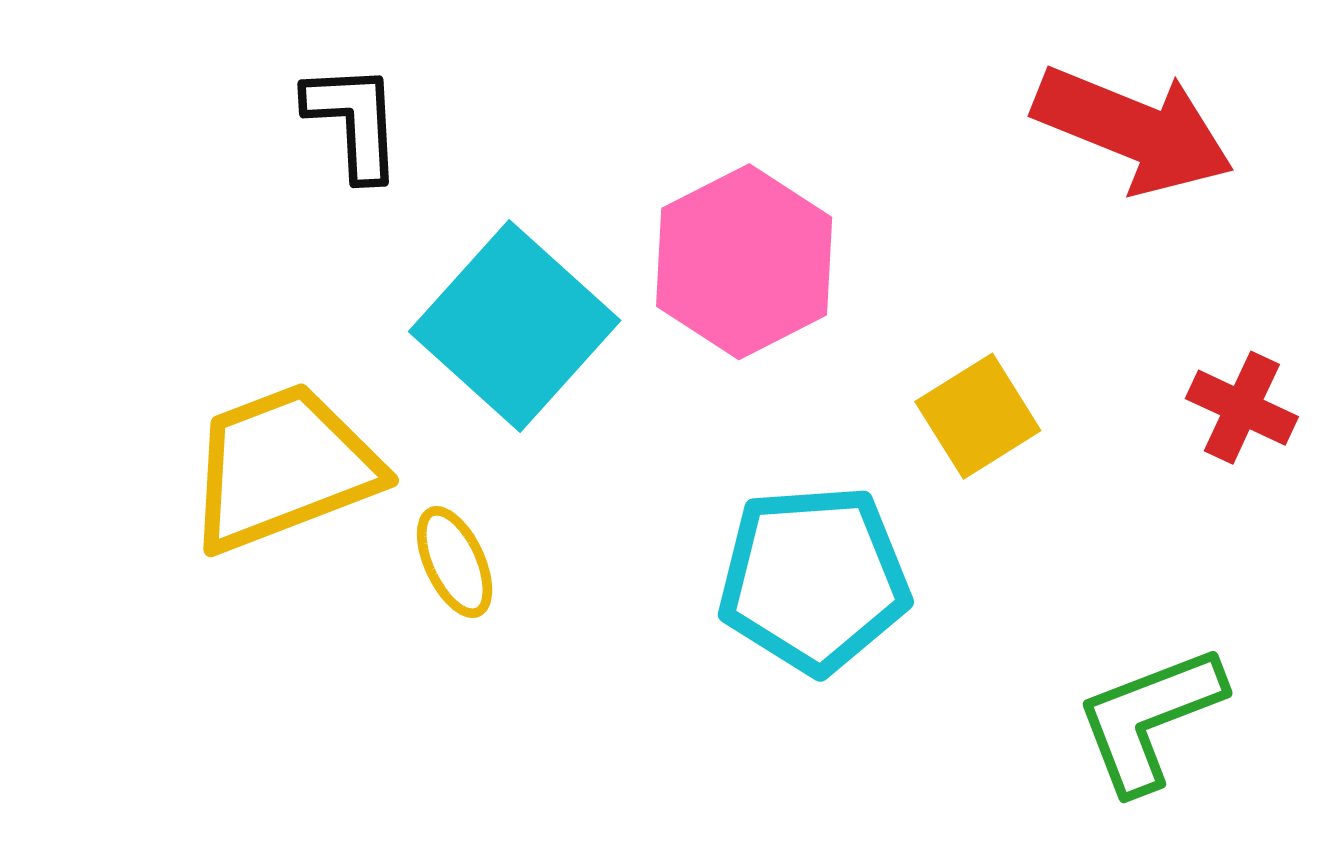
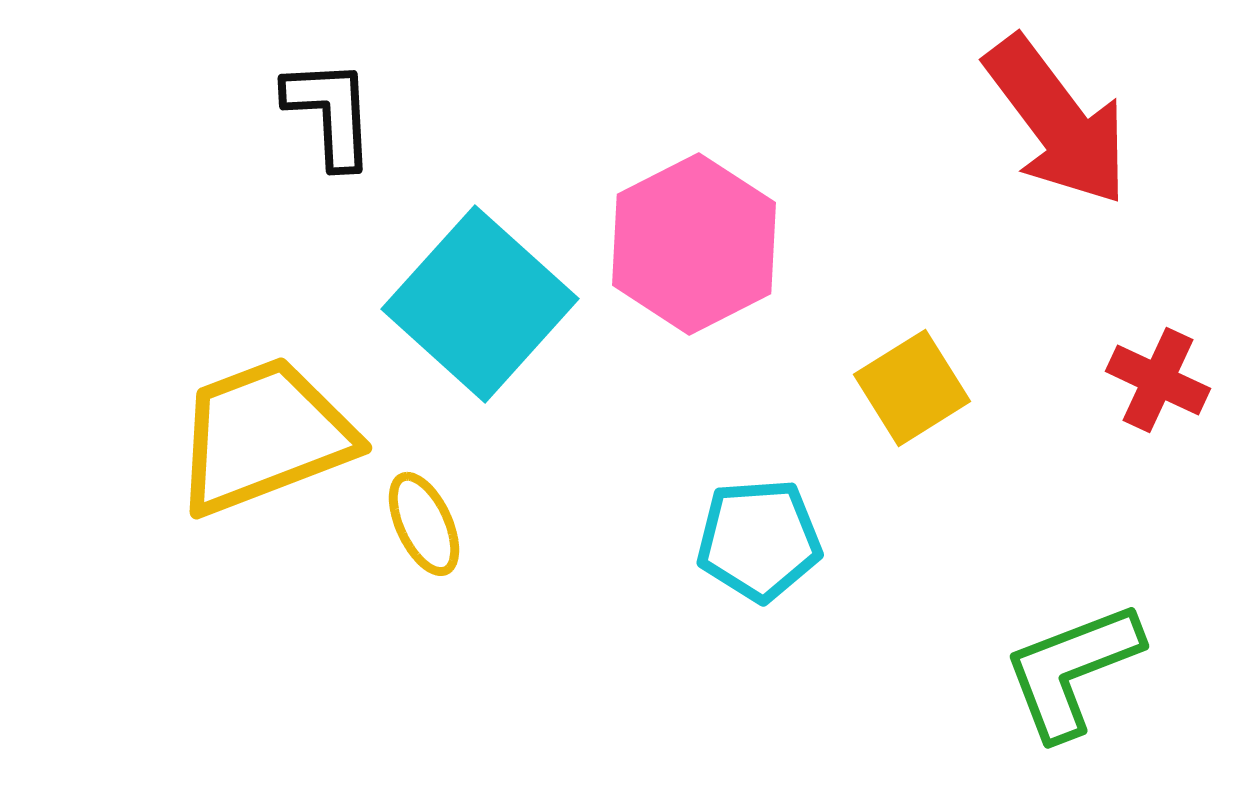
red arrow: (1134, 130) -> (1057, 121), turned 31
cyan pentagon: (814, 579) -> (759, 540), size x0.7

